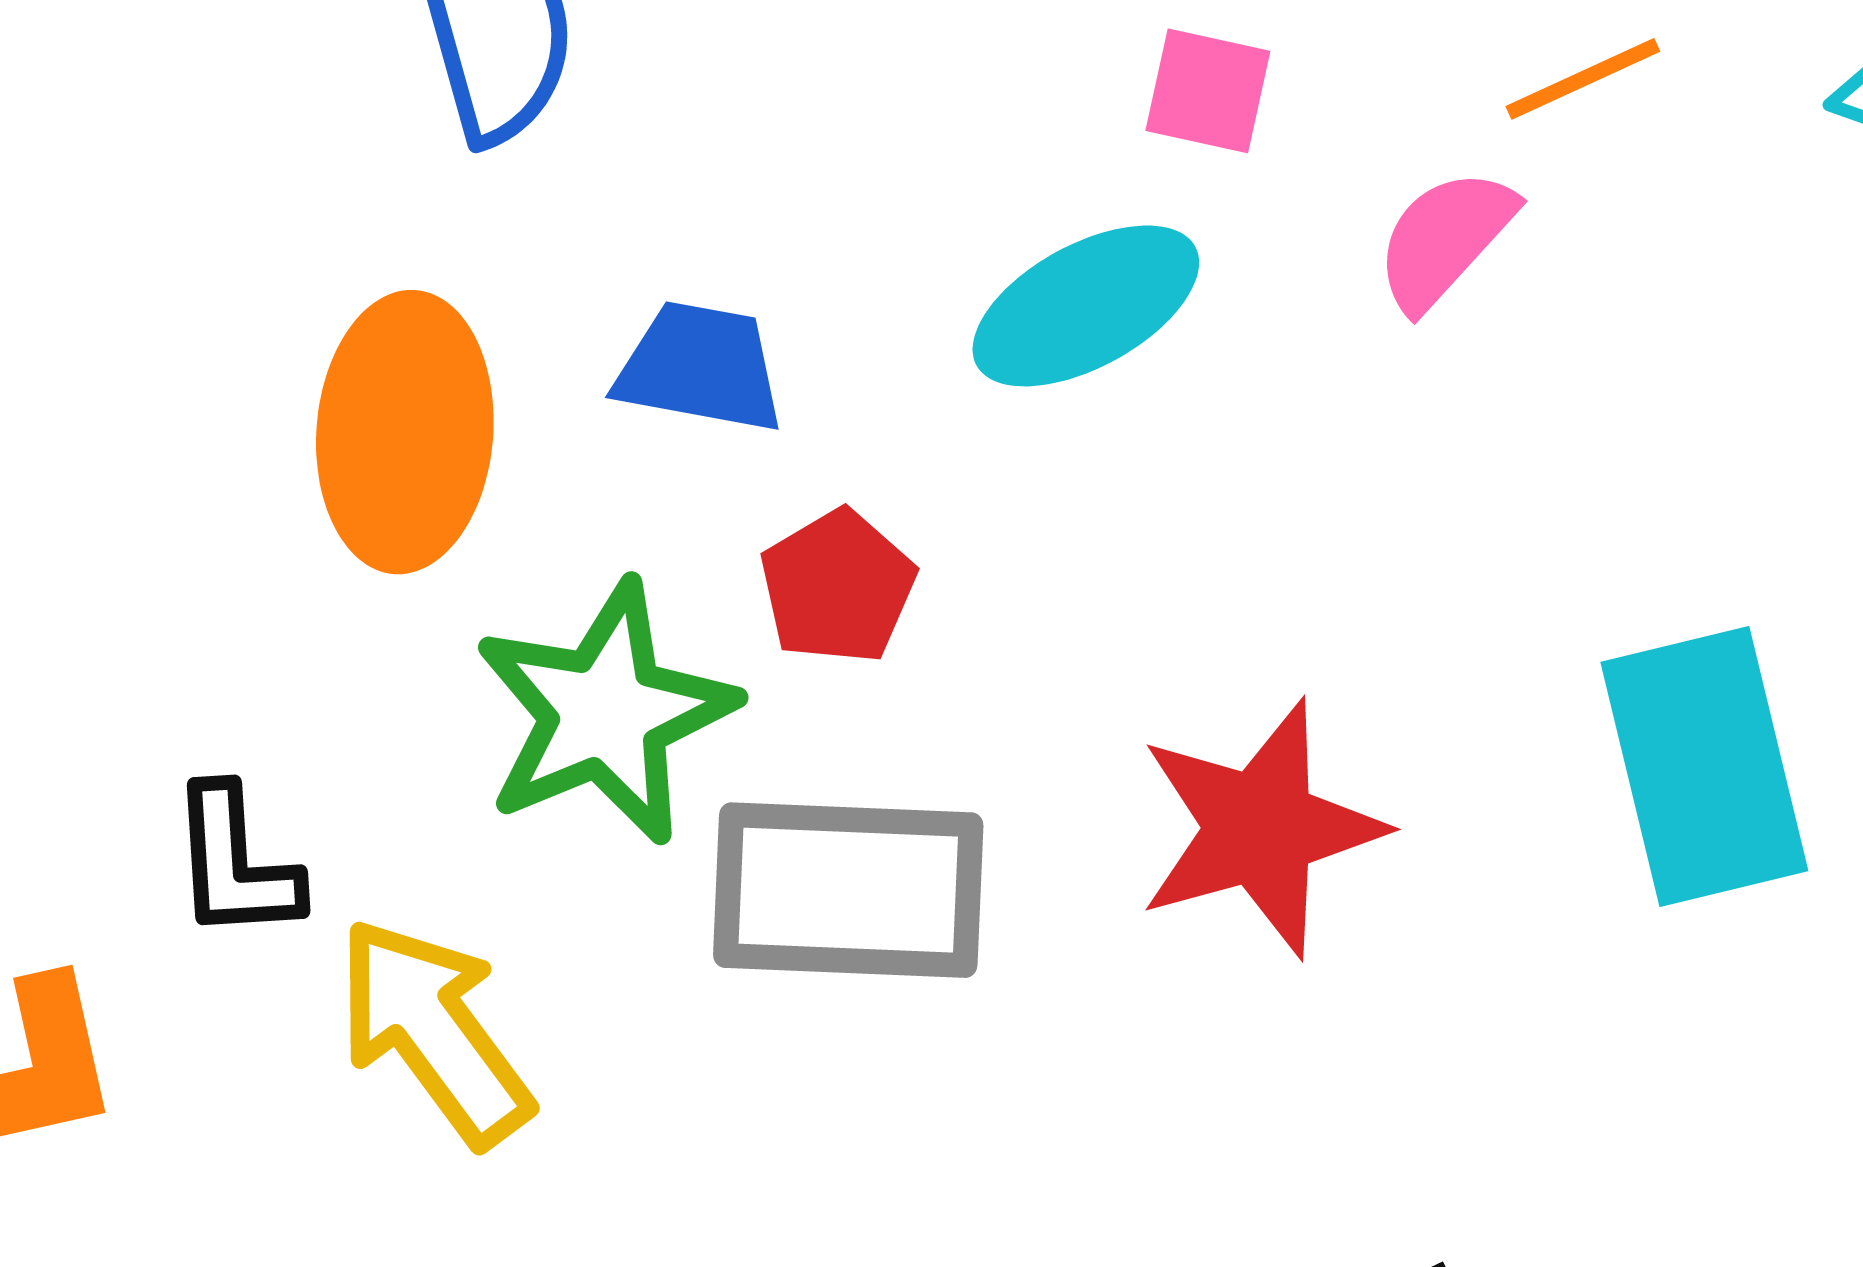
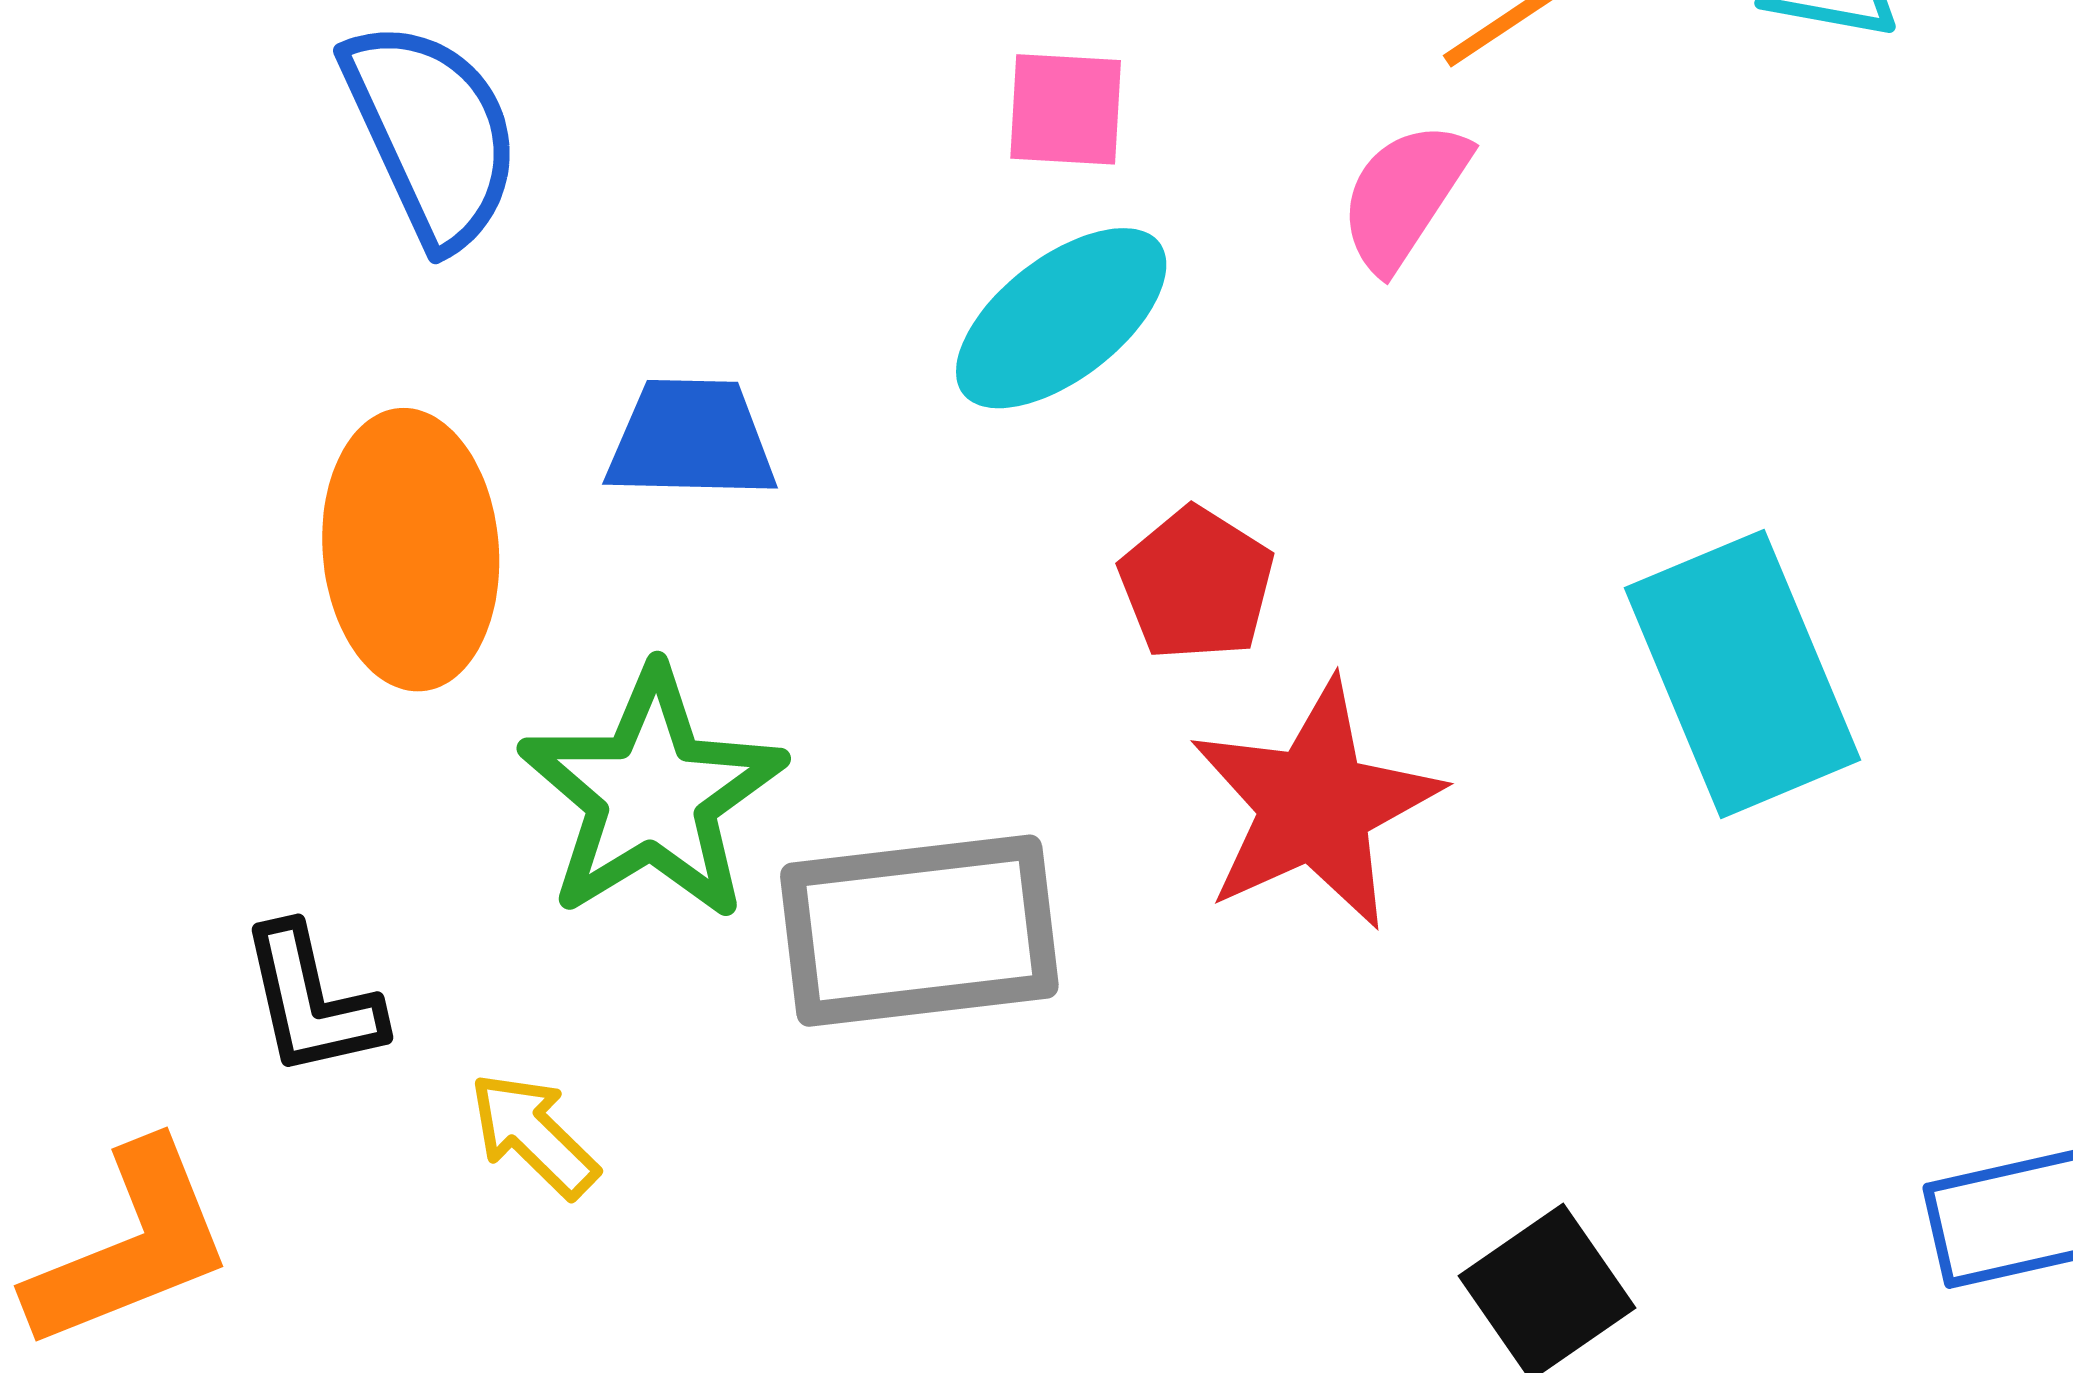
pink square: (1208, 91) -> (1066, 109), moved
red pentagon: (838, 587) -> (1197, 584), moved
yellow arrow: (434, 1031) -> (534, 1135), size x0.6

